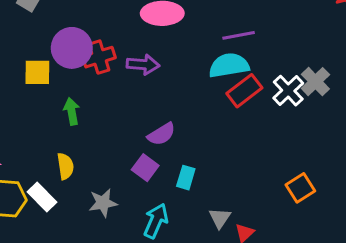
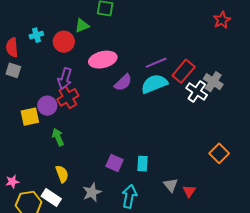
purple circle: (72, 48) -> (47, 106), moved, size x0.7
purple arrow: (143, 65) -> (65, 79), moved, turned 115
red rectangle: (244, 91) -> (184, 71), moved
purple semicircle: (161, 134) -> (123, 82), moved

